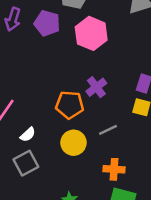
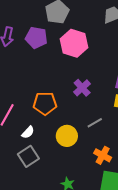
orange pentagon: (70, 105) -> (45, 103), moved
orange cross: (114, 169) -> (103, 155), turned 30

